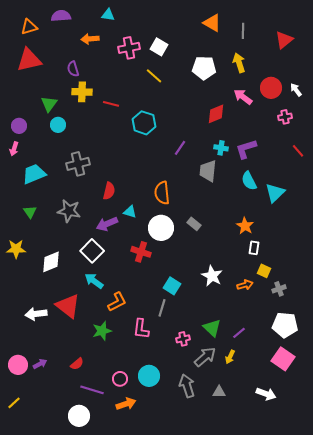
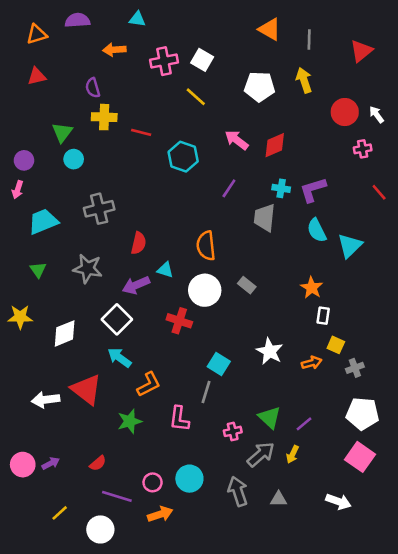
red triangle: (29, 60) -> (37, 76), size x0.6
pink arrow: (243, 97) -> (237, 140), moved
yellow line: (14, 403) -> (60, 513), moved

